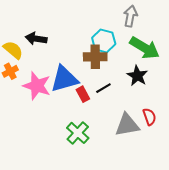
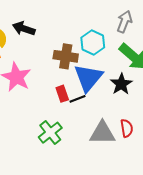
brown cross: (95, 57) -> (66, 56), moved
blue triangle: (64, 79) -> (88, 78), moved, turned -44
black line: (103, 88) -> (78, 99), moved

